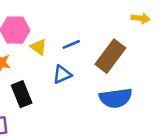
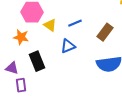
brown rectangle: (110, 56) -> (105, 32), size x0.7

